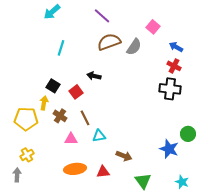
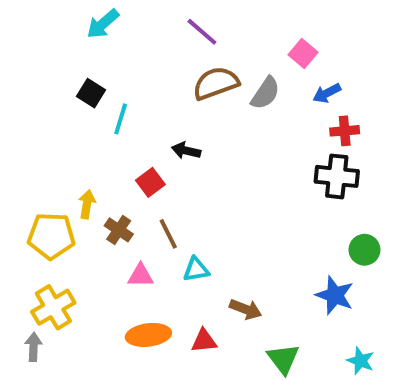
blue arrow: (176, 47) -> (327, 93), moved, turned -56
cyan line: (61, 48) -> (121, 119), moved
red cross: (174, 66) -> (345, 131), turned -32
black square: (53, 86) -> (91, 93), moved
green circle: (188, 134) -> (364, 250), moved
yellow cross: (27, 155) -> (53, 307), size x1.5

